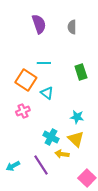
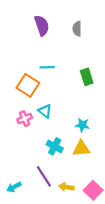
cyan triangle: (47, 93) -> (45, 111), moved
yellow triangle: (76, 139) -> (81, 149), turned -48
yellow arrow: (62, 154) -> (66, 187), moved
cyan arrow: (13, 166) -> (14, 187), moved

